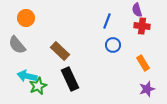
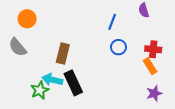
red cross: (142, 26) -> (153, 49), moved
brown rectangle: (60, 51) -> (63, 53), turned 60
cyan arrow: (27, 76) -> (52, 80), moved

